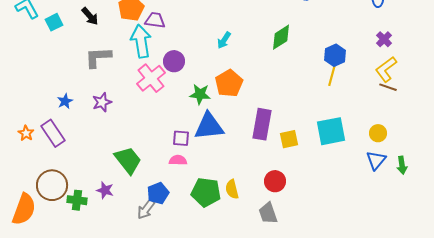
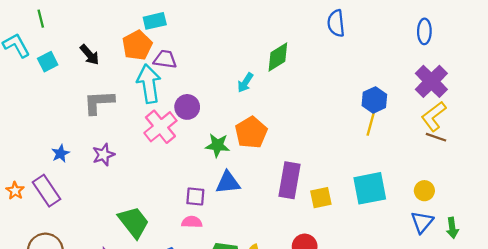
green diamond: (281, 37) -> (278, 57), moved
purple cross: (384, 39) -> (431, 81), size x1.8
blue triangle: (209, 126) -> (228, 183), size x0.7

